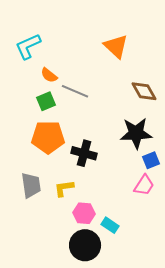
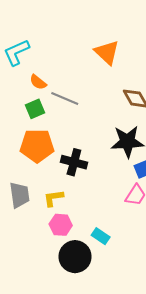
pink hexagon: (84, 213) -> (61, 225), moved

